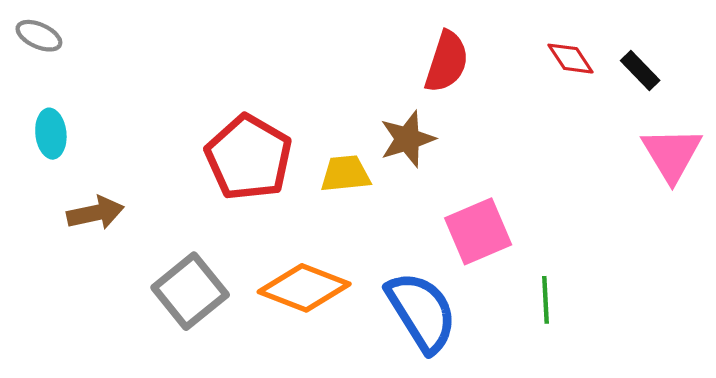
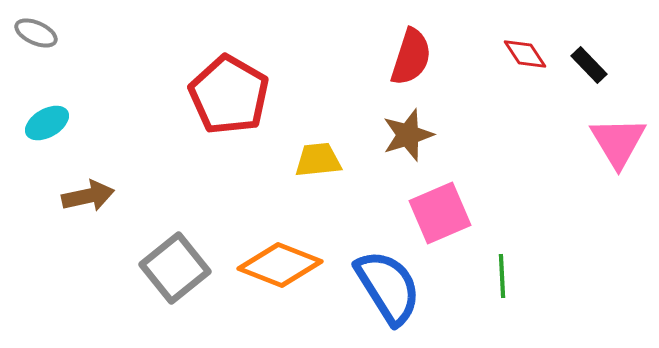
cyan ellipse: (51, 134) -> (47, 123), turned 66
brown star: (407, 139) -> (408, 135), moved
red pentagon: (249, 157) -> (229, 95), moved

